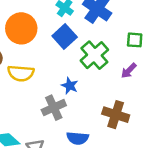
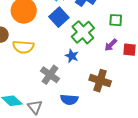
blue star: (70, 86) -> (72, 56), moved
gray cross: (54, 108) -> (50, 75), turned -30

